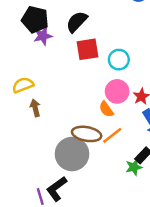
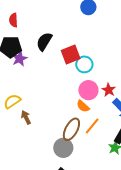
red square: (87, 49) -> (71, 55), moved
brown ellipse: (87, 134) -> (71, 129), turned -60
gray circle: (72, 154) -> (63, 148), size x0.7

